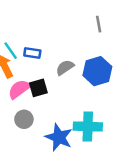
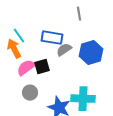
gray line: (99, 24) -> (79, 14), moved
blue rectangle: (32, 53) -> (52, 38), moved, size x1.5

